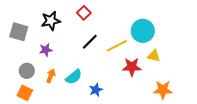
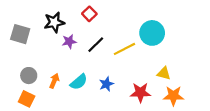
purple star: (46, 50) -> (69, 41), moved
yellow triangle: (154, 56) -> (164, 73), moved
red star: (132, 67) -> (140, 93), moved
blue star: (96, 90) -> (106, 84), moved

